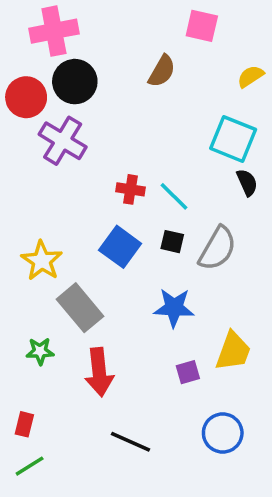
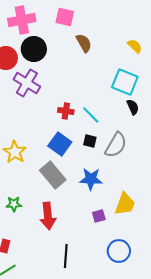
pink square: (202, 26) -> (65, 17), moved
brown semicircle: (162, 71) -> (84, 43), turned -60
yellow semicircle: (251, 76) -> (135, 46), turned 77
gray rectangle: (80, 308) -> (53, 175), moved
black line: (130, 442) -> (66, 256), turned 70

